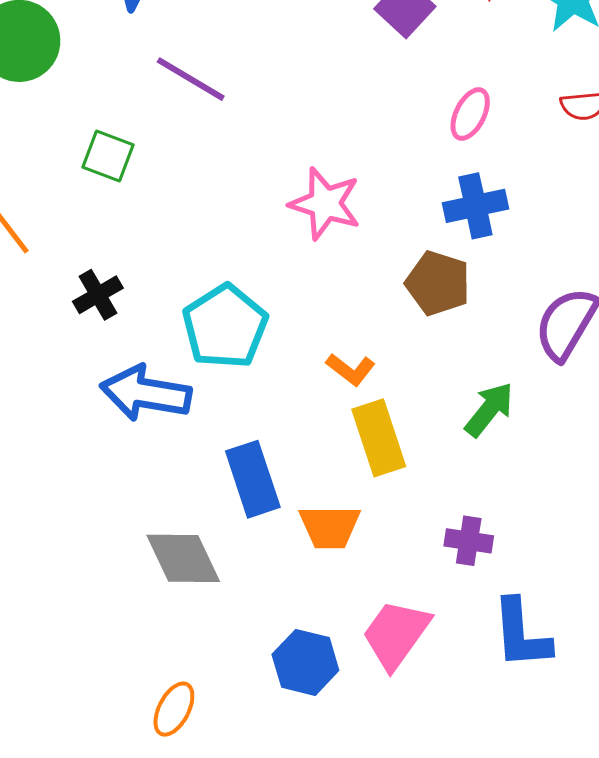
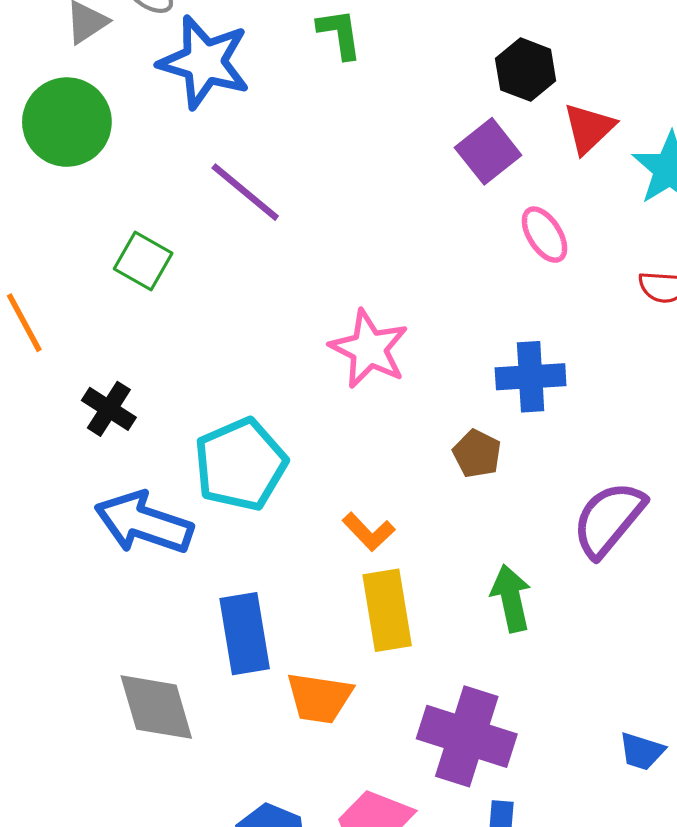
pink ellipse: (470, 114) -> (544, 235), moved, turned -68
brown pentagon: (438, 283) -> (477, 454), size x0.7
black cross: (98, 295) -> (109, 409), turned -36
green arrow: (489, 409) -> (511, 598), turned -60
purple cross: (469, 541) -> (467, 736), size x1.8

